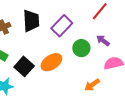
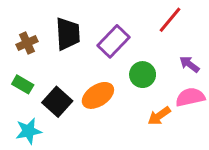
purple arrow: (103, 40) -> (189, 64), moved
orange arrow: (92, 85) -> (159, 116), moved

